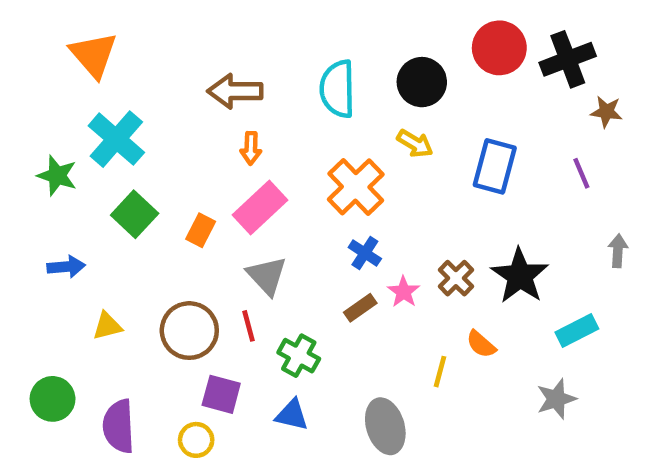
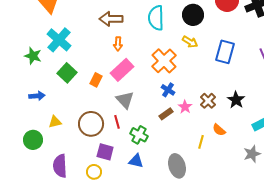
black star: (520, 276) -> (236, 100), size x0.7
green circle: (53, 399) -> (33, 140), moved

